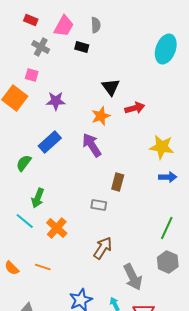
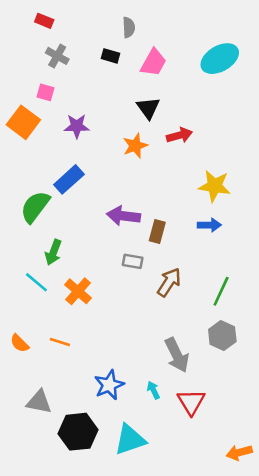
pink trapezoid: (64, 26) -> (153, 62), moved
cyan ellipse: (166, 49) -> (220, 59), turned 40
purple arrow: (92, 145) -> (124, 216), moved, turned -50
green semicircle: (24, 163) -> (35, 207), size x1.5
blue arrow: (168, 177) -> (209, 225), moved
brown arrow: (103, 248) -> (169, 282), moved

